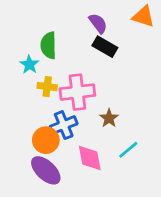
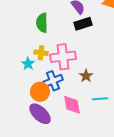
black rectangle: (105, 47) -> (83, 24), turned -48
cyan star: (29, 65) -> (28, 64), moved
cyan line: (128, 150) -> (100, 99), turned 35

